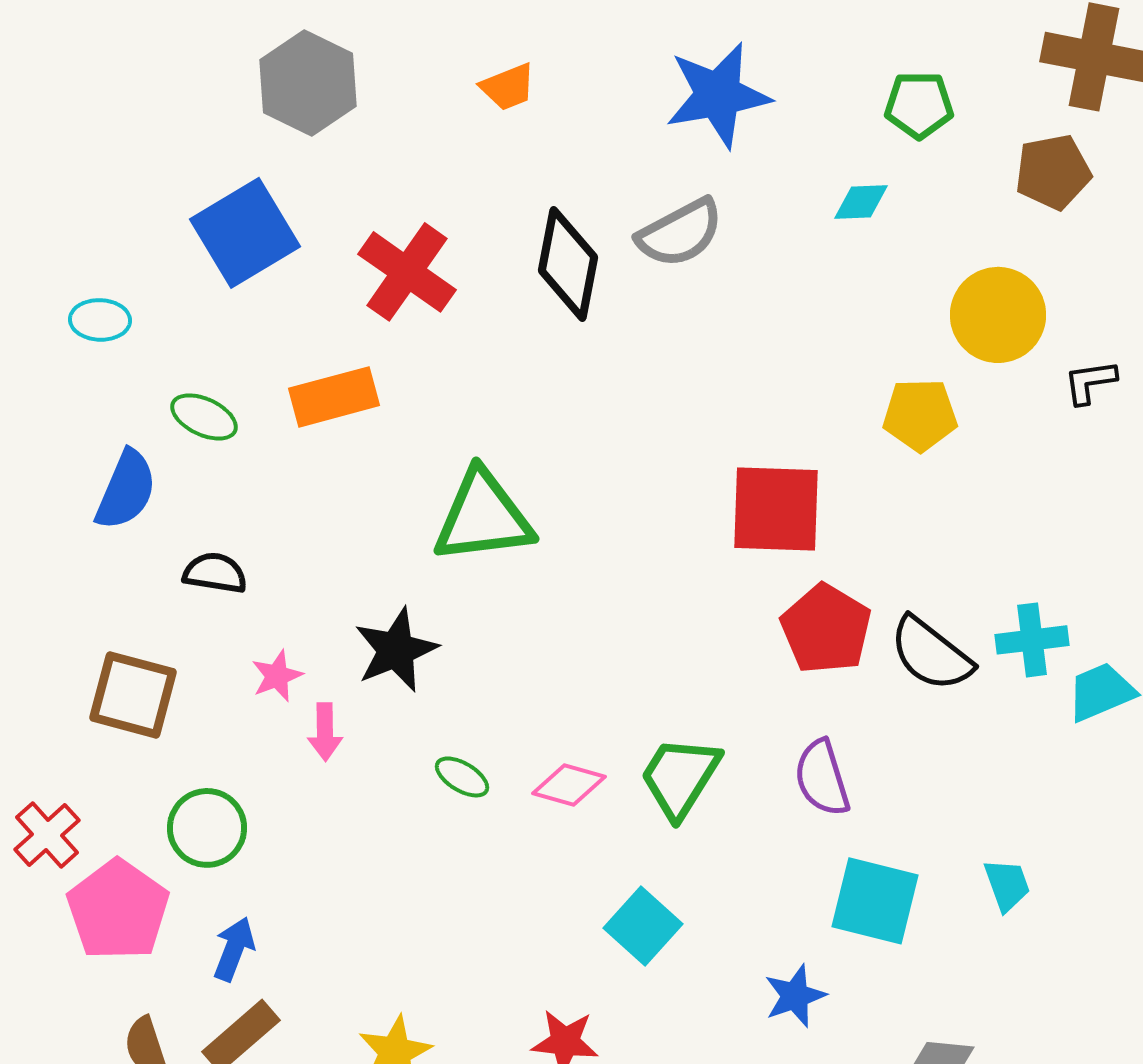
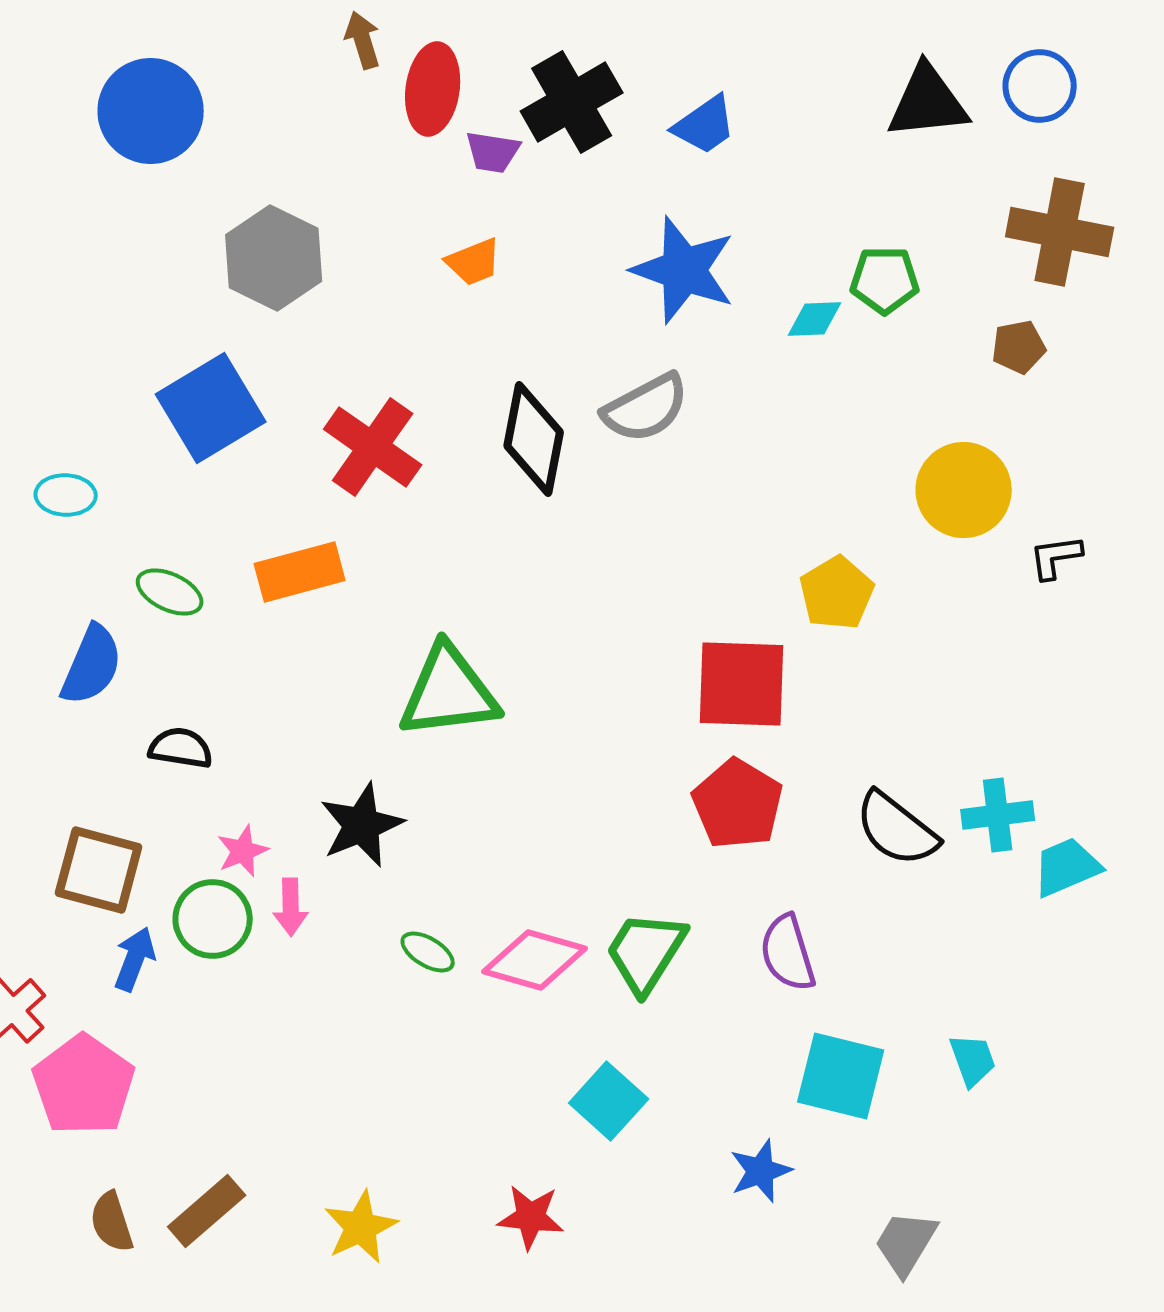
blue star: (718, 95) -> (684, 270), turned 30
brown pentagon: (1053, 172) -> (1019, 347), size x0.7
cyan diamond: (861, 202) -> (815, 319), moved
yellow pentagon: (920, 415) -> (837, 593), moved, turned -30
red pentagon: (826, 629) -> (738, 804), moved
pink diamond: (569, 785) -> (535, 960), size x1.4
green circle: (207, 828) -> (213, 919), moved
blue arrow: (234, 949) -> (135, 959), moved

